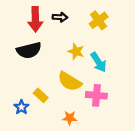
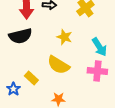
cyan arrow: (99, 62) -> (99, 47), moved
pink cross: (96, 95) -> (97, 71), moved

